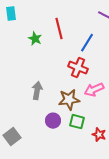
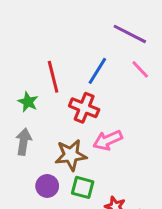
red line: (59, 29) -> (53, 77), moved
green star: (35, 39) -> (28, 102), moved

